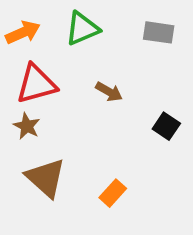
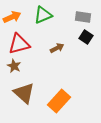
brown arrow: (109, 92) -> (57, 48), turned -56
black square: (166, 126) -> (86, 37), moved
orange rectangle: (113, 193) -> (59, 101), size x1.6

